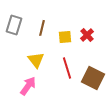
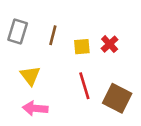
yellow triangle: (36, 60) -> (30, 76), moved
pink arrow: (28, 86) -> (35, 108), turned -120

